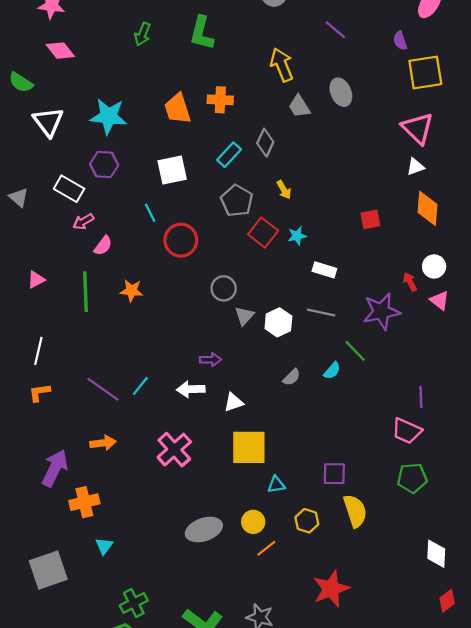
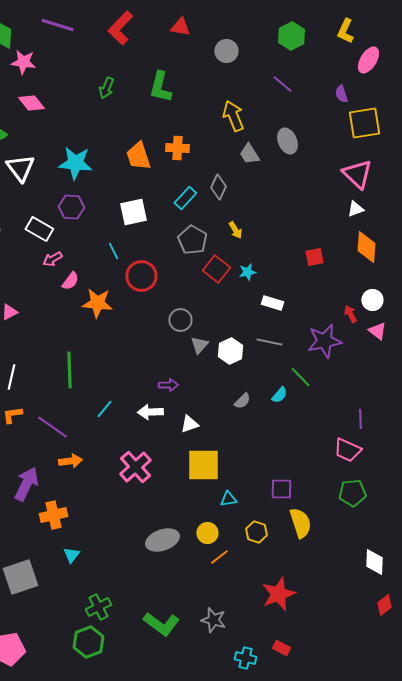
orange star: (132, 291) -> (97, 303), moved, size x1.4
green line: (85, 292) -> (69, 370), moved
purple line: (103, 389) -> (52, 427), moved

